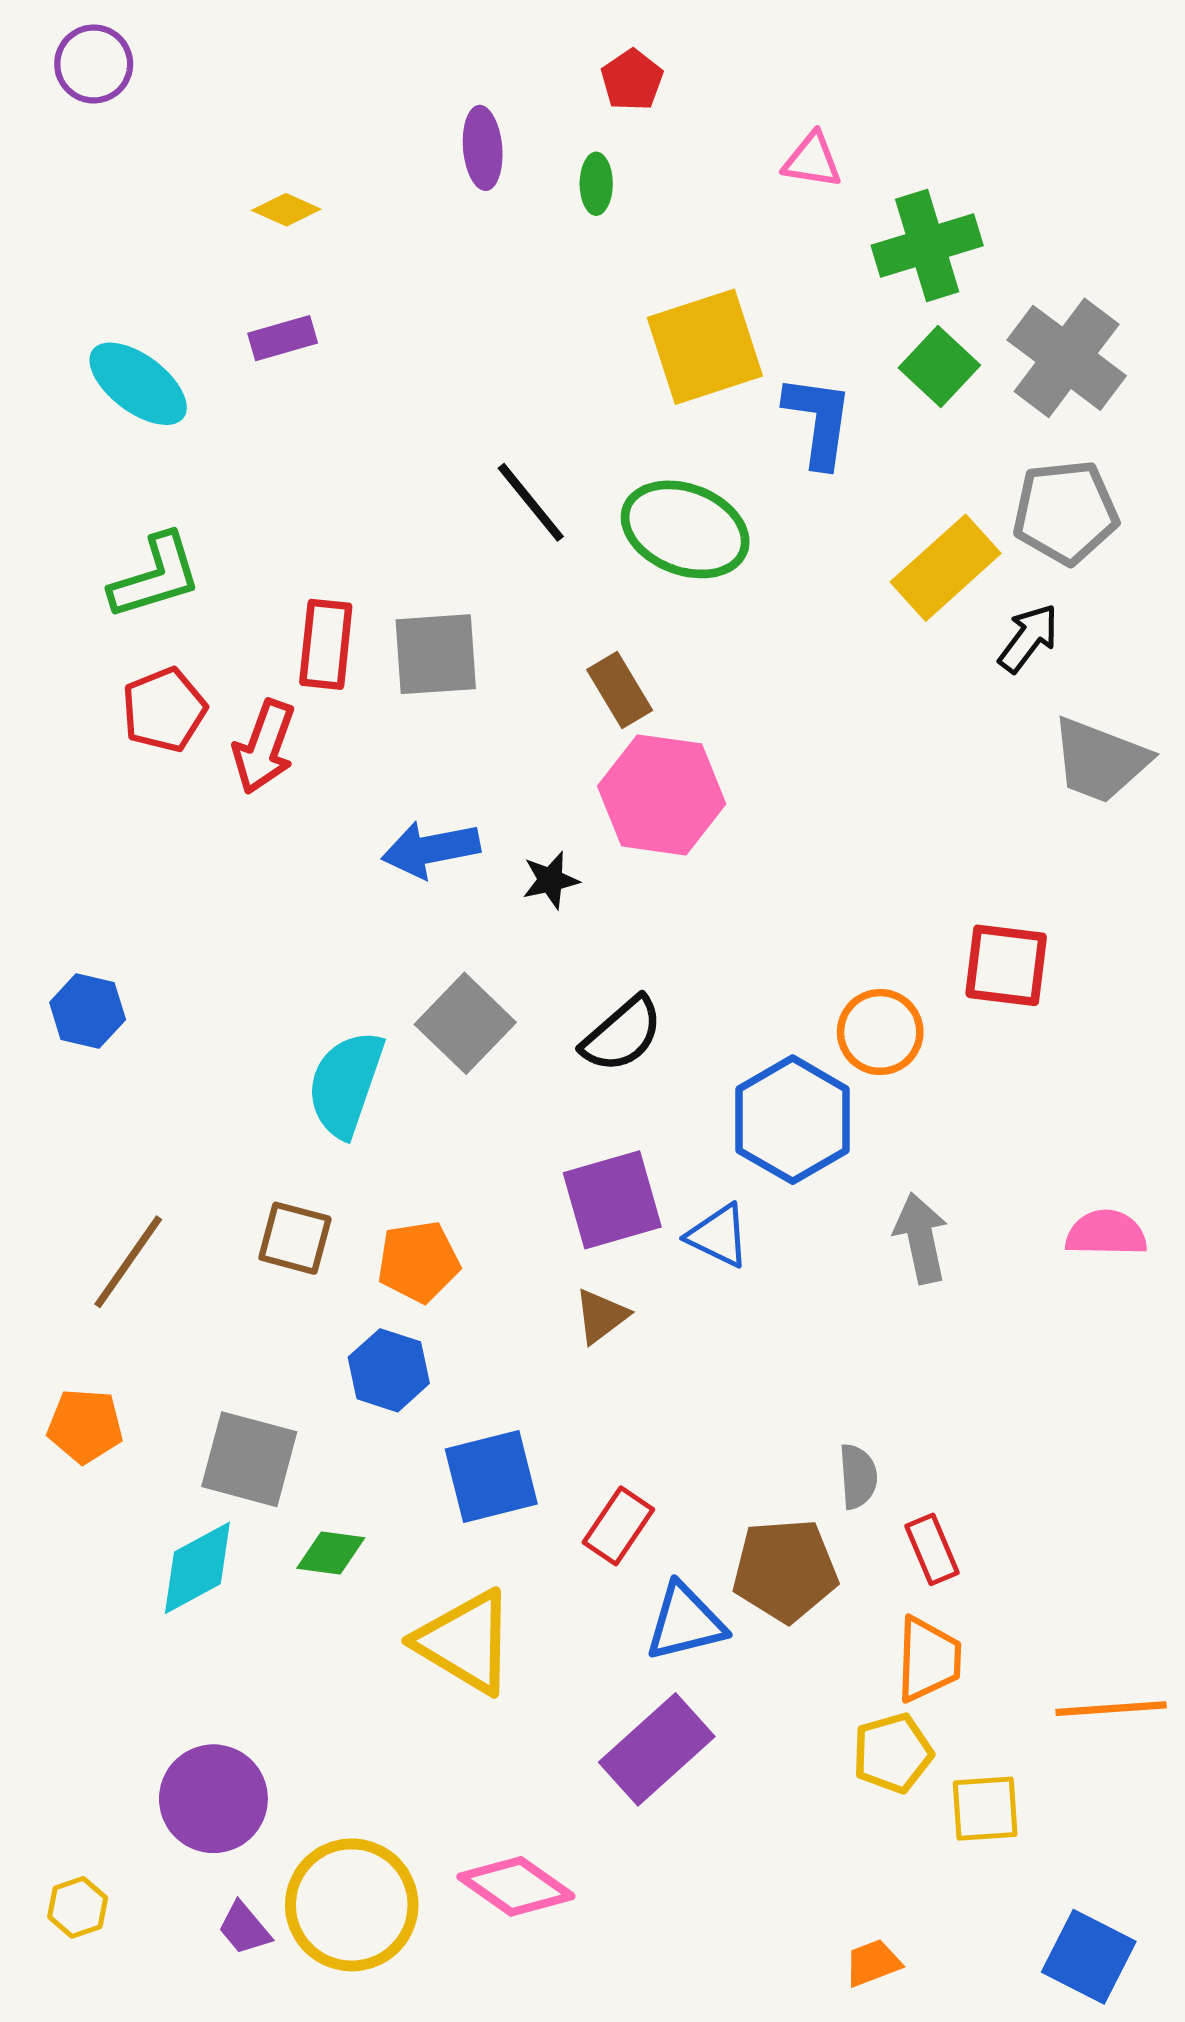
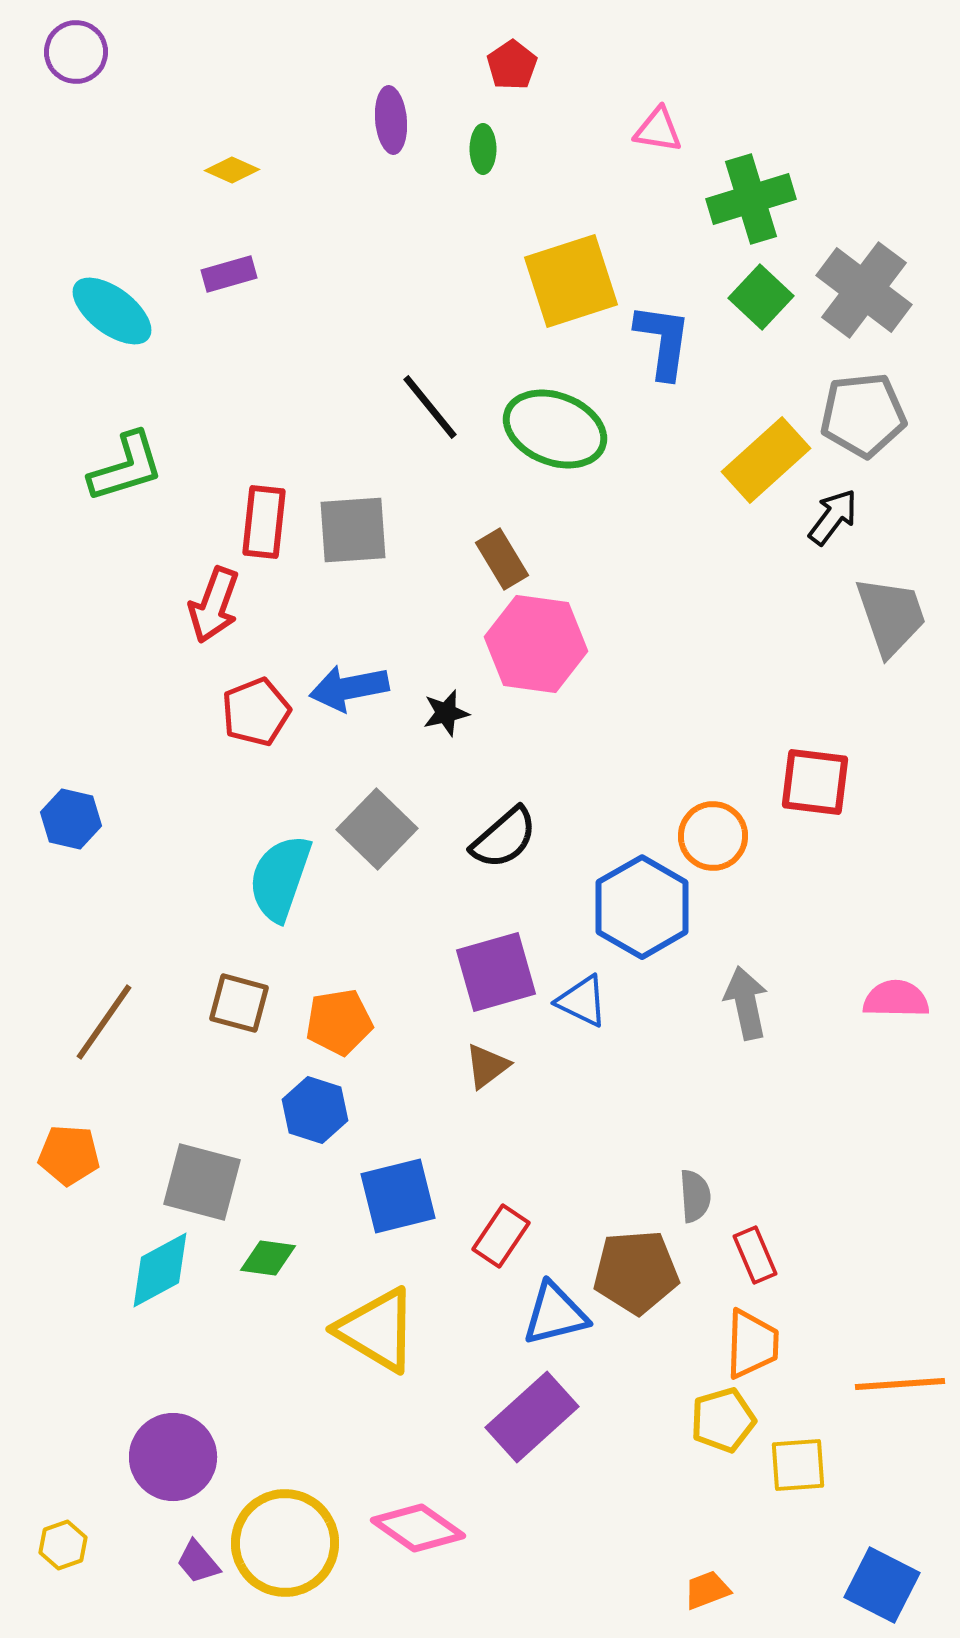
red pentagon: (164, 710) -> (256, 712), moved
gray trapezoid: (1100, 760) -> (891, 616), turned -130

